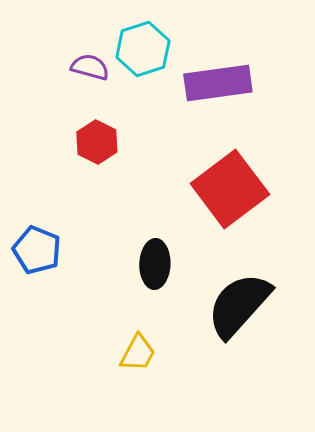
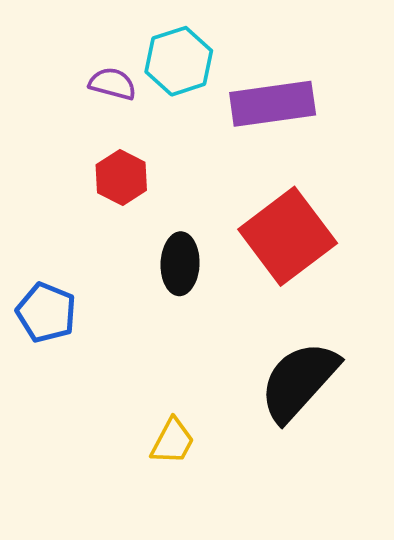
black ellipse: (155, 264) -> (180, 264), moved

